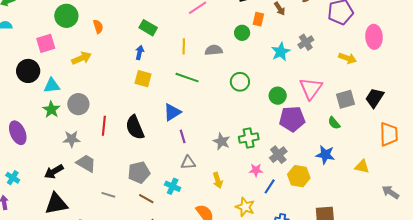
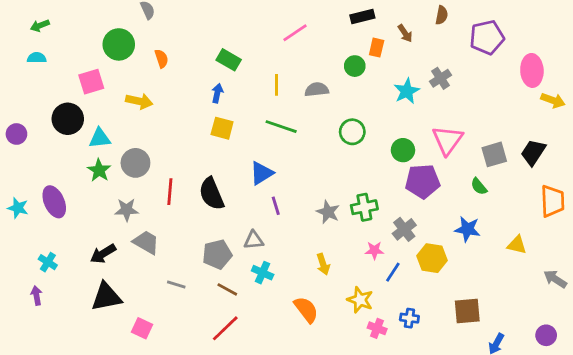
yellow arrow: (81, 58) -> (139, 101), turned 36
yellow arrow: (348, 58) -> (553, 100), moved
gray triangle: (188, 163) -> (254, 240), moved

